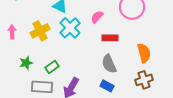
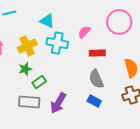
cyan cross: (70, 28) -> (57, 43), turned -35
green star: (26, 63) -> (25, 69), moved

